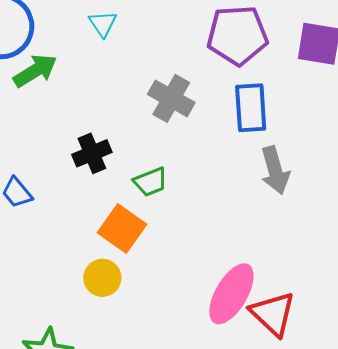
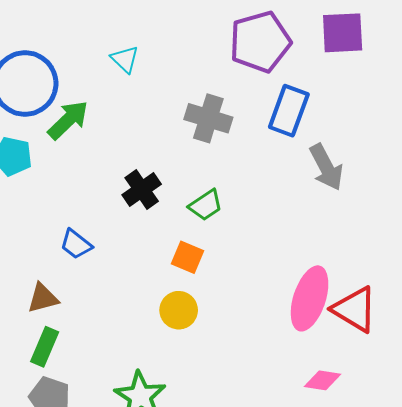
blue rectangle: (251, 108) -> (289, 111), turned 36
orange square: (122, 228) -> (187, 257), size x0.7

